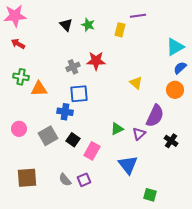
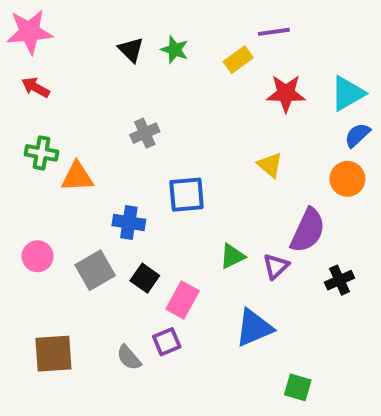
yellow rectangle: (120, 30) -> (238, 60), turned 40
red star: (96, 61) -> (286, 93), moved
blue square: (79, 94) -> (187, 195), moved
black cross: (171, 141) -> (340, 280), turned 32
blue triangle: (128, 165) -> (254, 328), turned 45
purple square: (84, 180) -> (167, 342), moved

